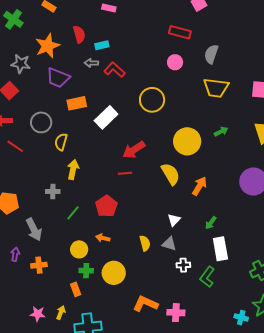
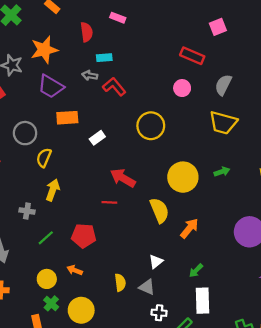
red semicircle: (79, 34) -> (87, 32), moved
white rectangle: (106, 117) -> (97, 138), size x0.6
red arrow: (134, 150) -> (123, 178), turned 55
red pentagon: (106, 206) -> (84, 236), turned 30
green cross: (86, 271) -> (51, 303), turned 32

